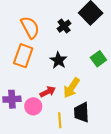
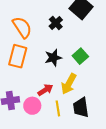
green square: (98, 59) -> (80, 56), moved
black star: (58, 60) -> (53, 58), turned 30
yellow line: (60, 120) -> (58, 108), moved

